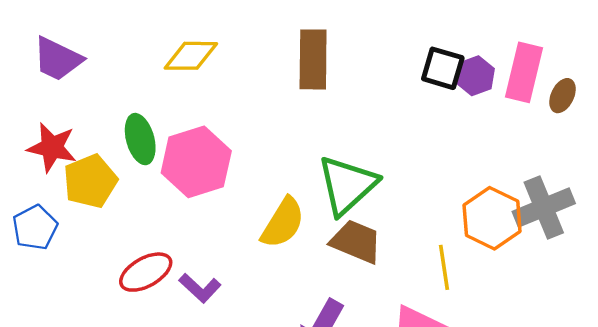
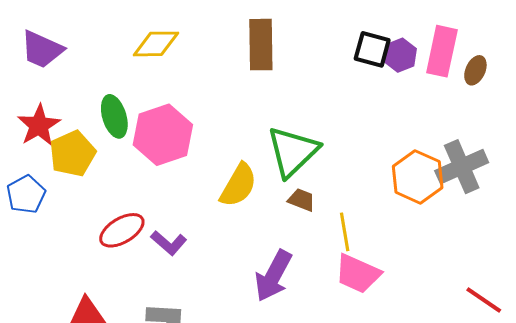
red star: (52, 147) -> (39, 125), turned 30
brown trapezoid: (356, 242) -> (302, 200), size x0.6
yellow line: (444, 267) -> (345, 232), moved

